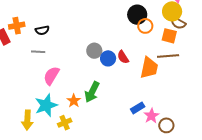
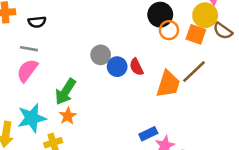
brown semicircle: (178, 23) -> (223, 31), moved
orange square: (169, 36) -> (196, 34), moved
brown line: (168, 56) -> (194, 72), turned -45
pink semicircle: (51, 76) -> (27, 71), moved
green arrow: (92, 92) -> (65, 92), moved

